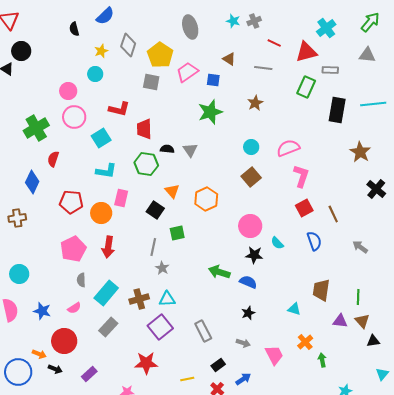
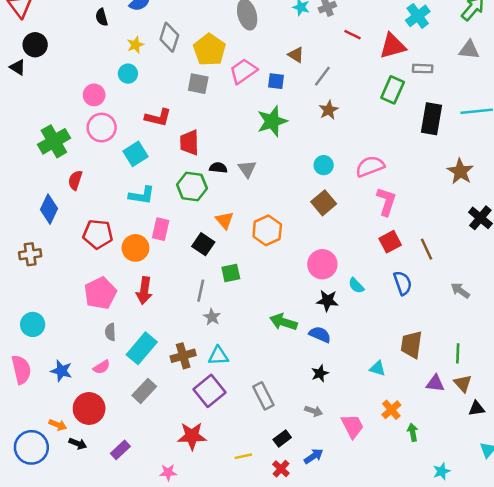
gray line: (263, 68) -> (322, 76), moved, turned -60

